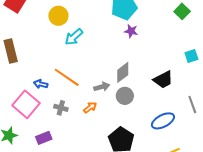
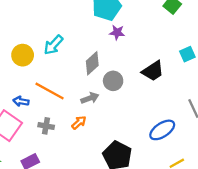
yellow circle: (58, 16) -> (23, 55), moved
gray diamond: (123, 72) -> (92, 63), moved
black trapezoid: (163, 80) -> (153, 71), moved
gray circle: (125, 96) -> (113, 81), moved

